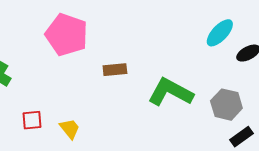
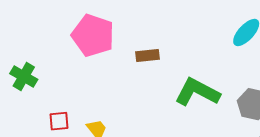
brown rectangle: (115, 70) -> (148, 56), moved

